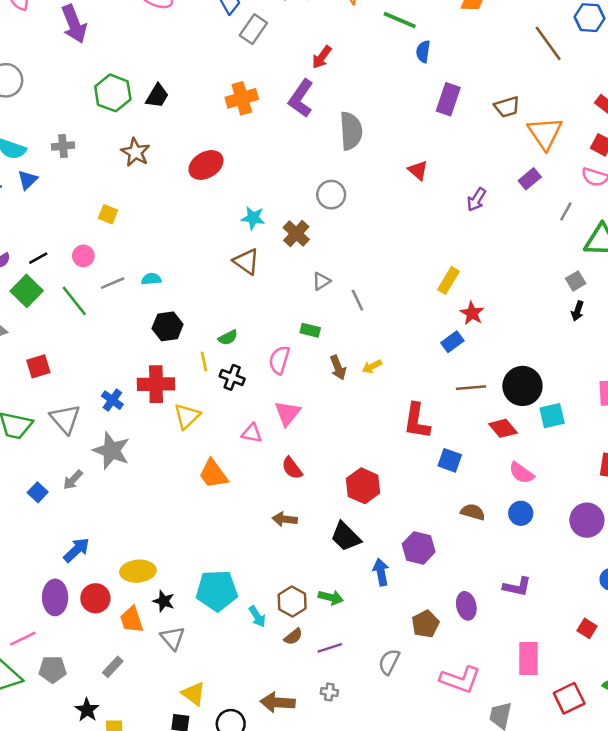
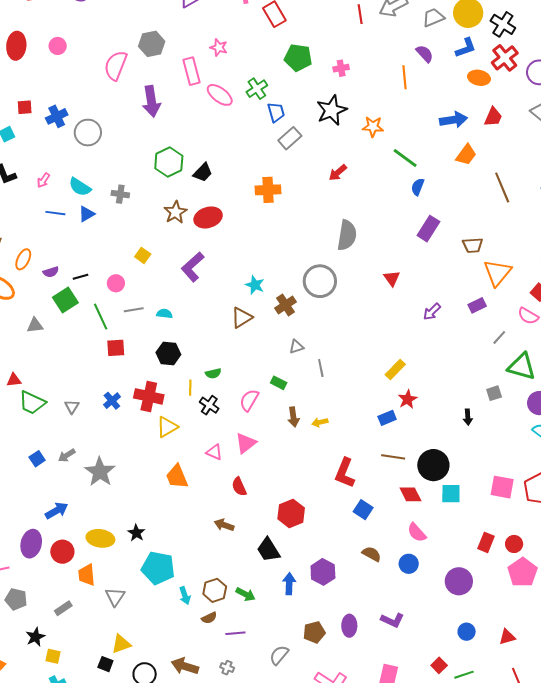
brown line: (548, 43) -> (502, 188), moved
purple L-shape: (301, 98) -> (193, 267), moved
red ellipse: (206, 165) -> (208, 217), moved
gray circle: (331, 195) -> (320, 281), size x1.4
brown triangle: (246, 261) -> (242, 318), turned 40
black arrow: (578, 311) -> (468, 417), moved, turned -35
red square: (38, 366) -> (116, 348), moved
gray triangle: (65, 419) -> (72, 407), size x0.6
gray star: (111, 451) -> (100, 472), moved
black star: (164, 601) -> (136, 533), moved
yellow triangle: (194, 694) -> (121, 644), turned 50

